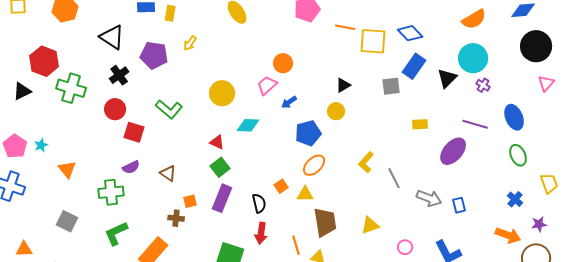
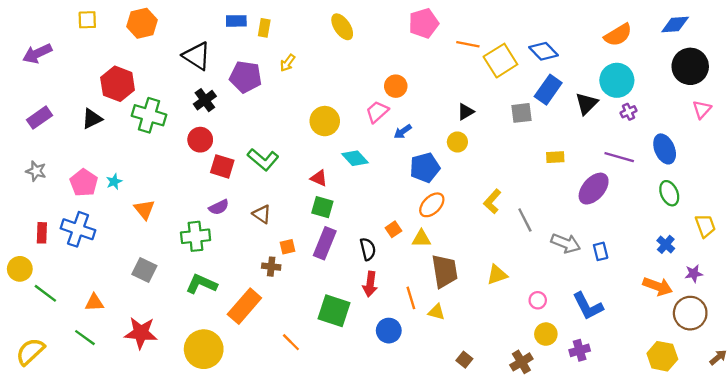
yellow square: (373, 41) -> (500, 61), turned -36
purple cross: (483, 85) -> (629, 112), turned 32
green L-shape: (169, 109) -> (263, 159), moved
cyan diamond: (248, 125) -> (355, 158), turned 45
green square: (220, 167) -> (322, 207), turned -36
green L-shape: (116, 233) -> (201, 284), turned 48

